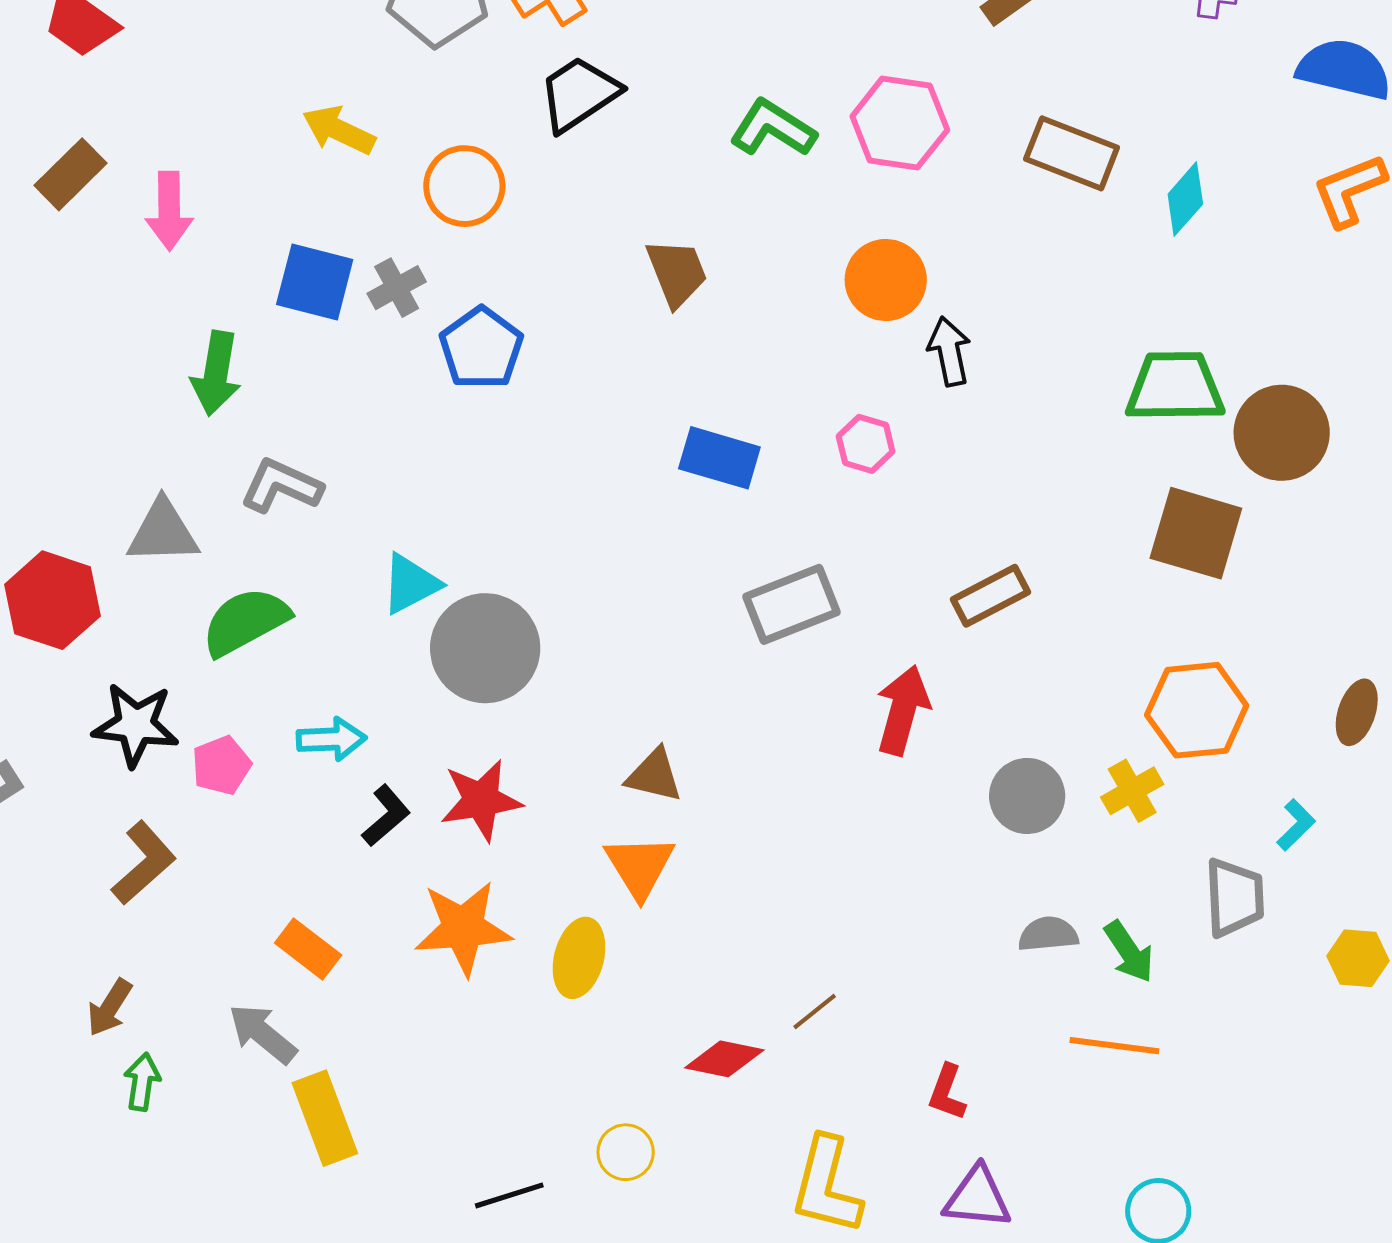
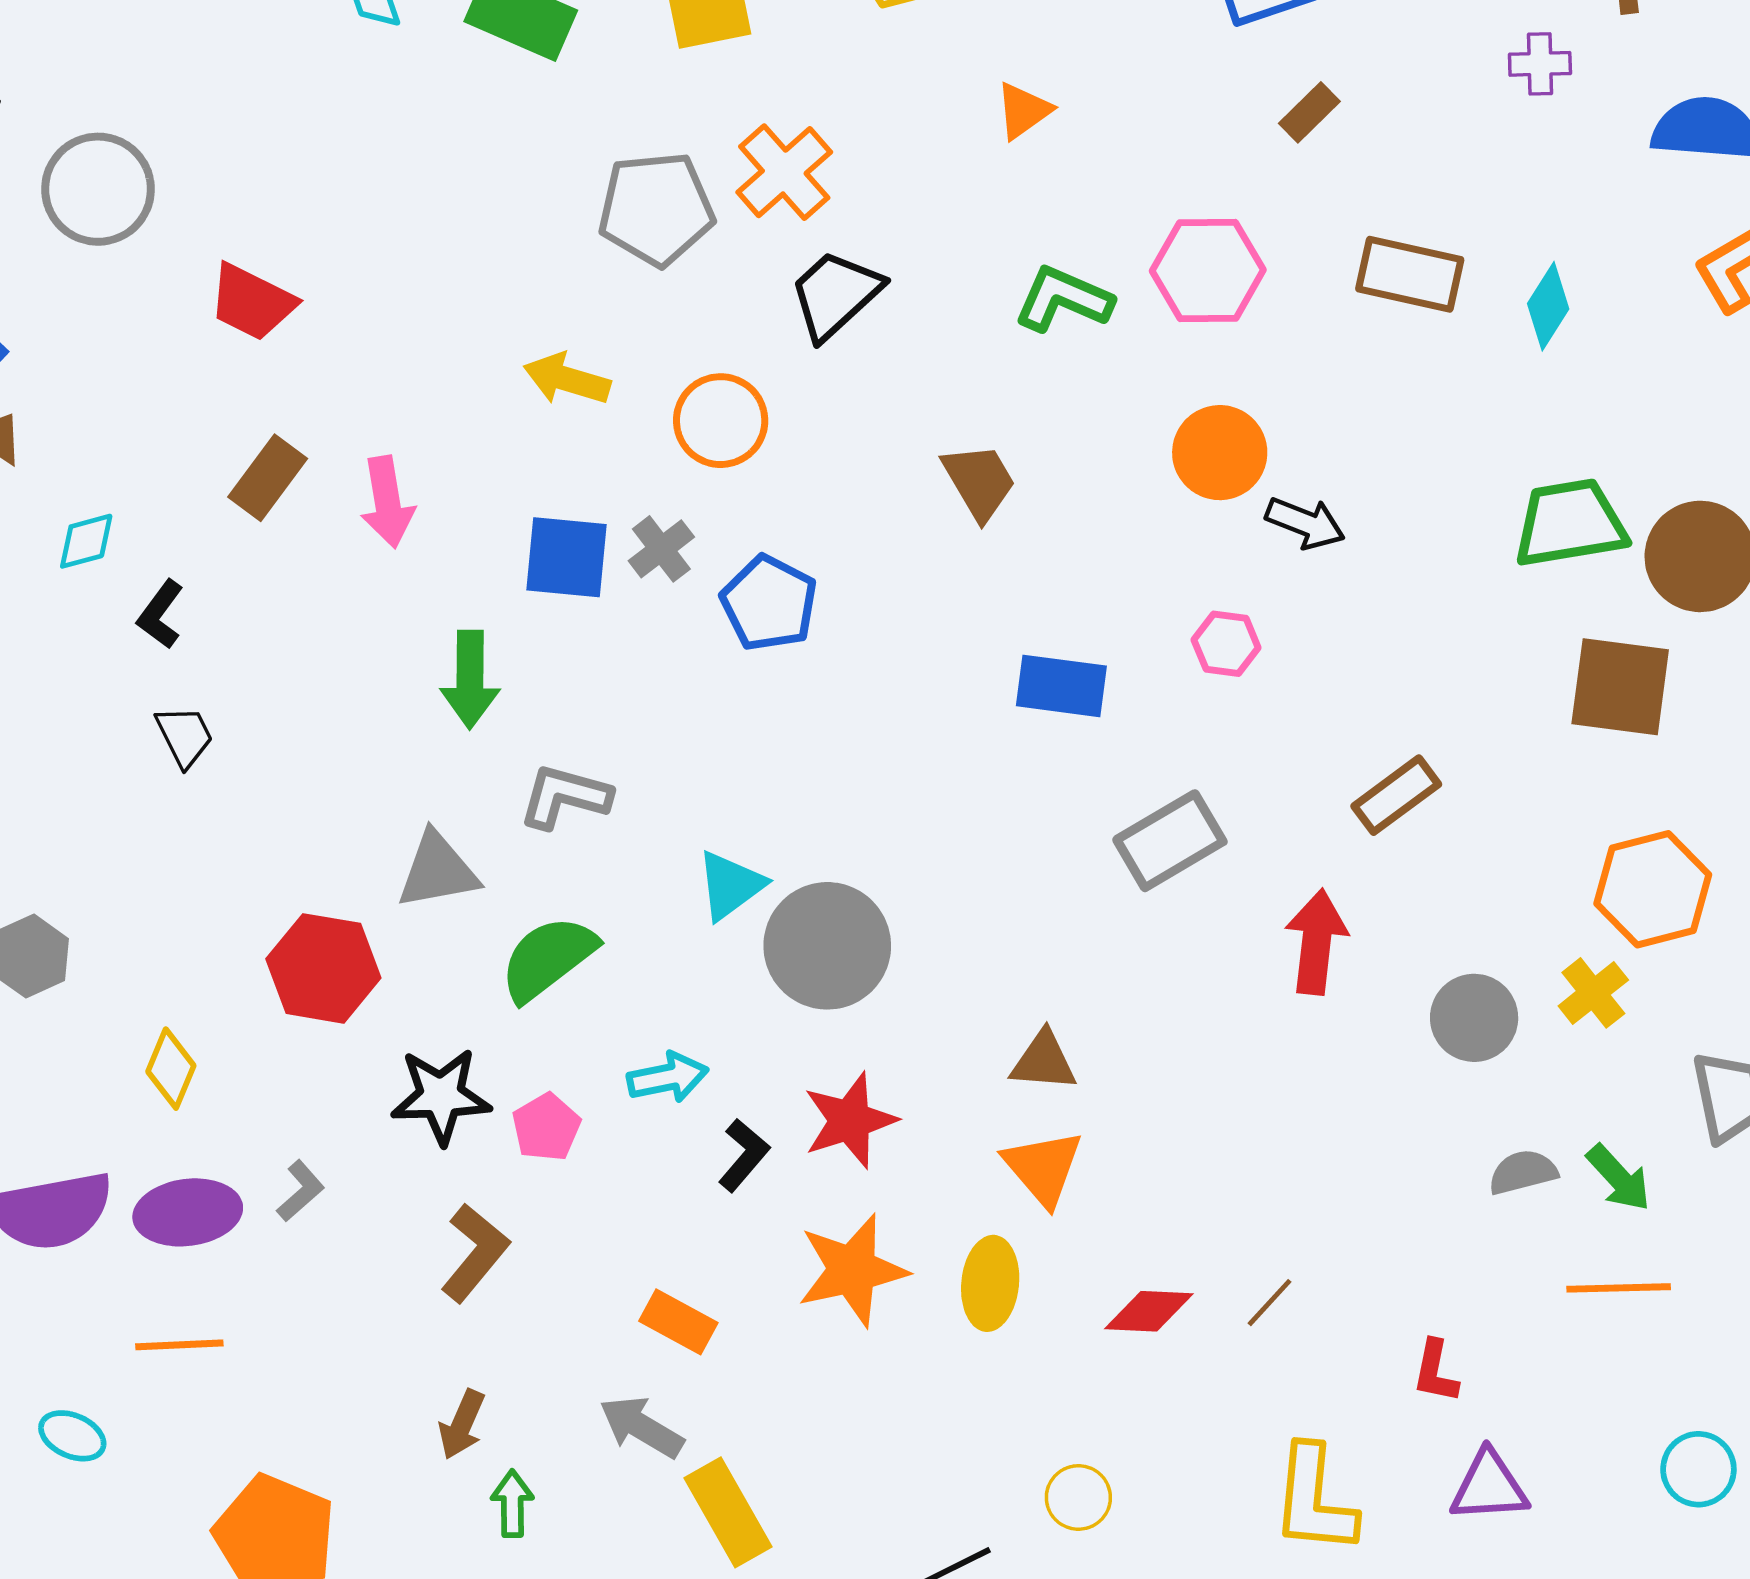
black arrow: (949, 351) -> (1305, 523), turned 132
red diamond: (724, 1059) -> (1149, 1311), moved

